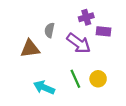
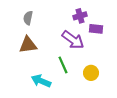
gray semicircle: (50, 30) -> (28, 18), moved
green line: (75, 79) -> (63, 65), moved

